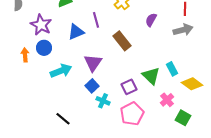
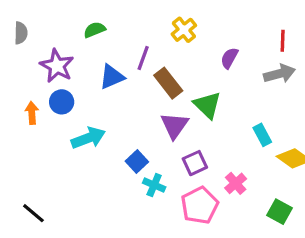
purple line: (96, 20) -> (143, 58), turned 35
brown rectangle: (122, 41) -> (168, 83), moved
purple triangle: (93, 63) -> (174, 125), moved
green triangle: (151, 76) -> (207, 105), moved
pink cross: (167, 100) -> (236, 183), moved
black line: (63, 119) -> (33, 213), moved

